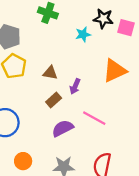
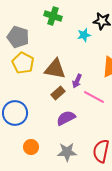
brown triangle: (50, 73) -> (55, 69), size x1.6
pink line: (94, 118) -> (94, 97), moved

